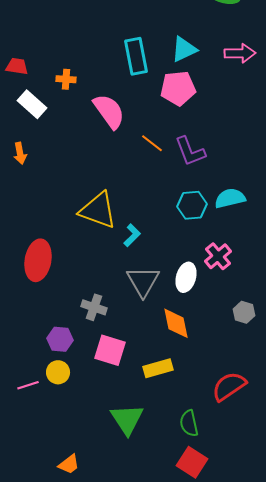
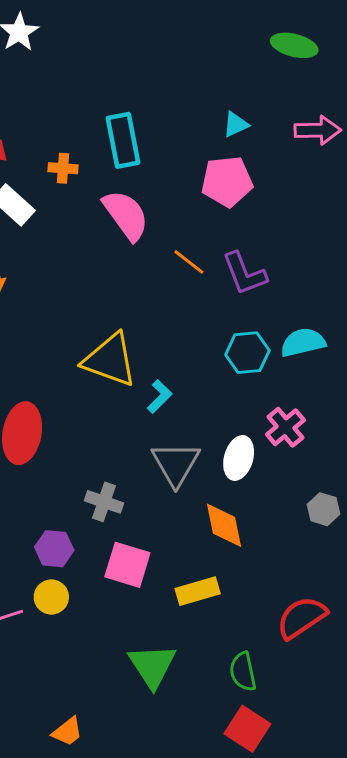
cyan triangle: (184, 49) -> (236, 124), size x0.7
cyan rectangle: (136, 56) -> (123, 140), moved

